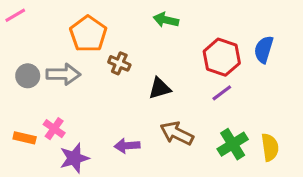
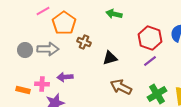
pink line: (15, 15) -> (43, 11), moved
pink cross: (54, 129) -> (42, 84), turned -32
purple arrow: (127, 146) -> (65, 77), moved

